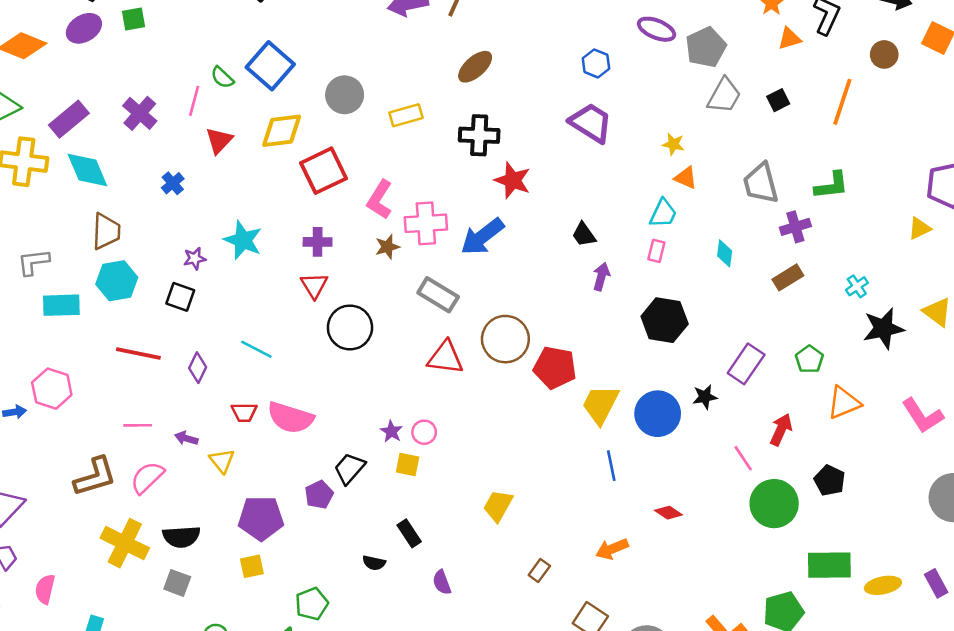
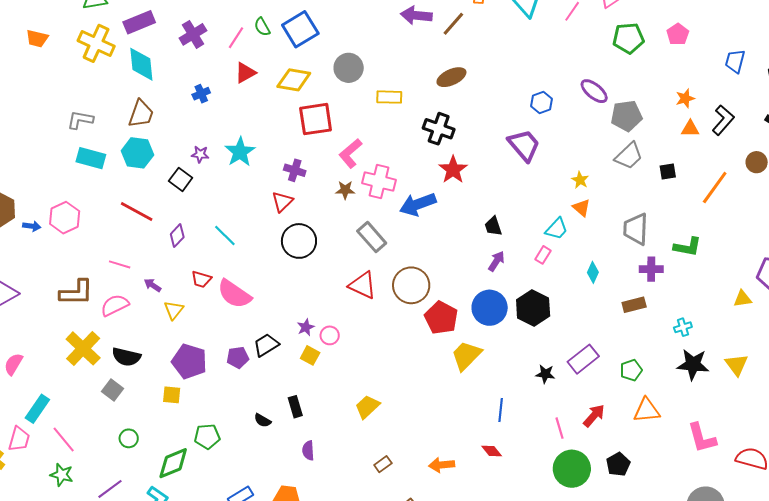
blue circle: (658, 414) -> (490, 308), moved
blue line: (611, 466) -> (501, 410), moved

